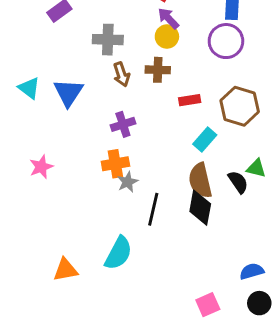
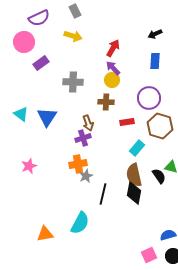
purple circle: (226, 41) -> (149, 98), moved
brown arrow: (121, 74) -> (88, 123), moved
pink square: (208, 305) -> (149, 255), moved

